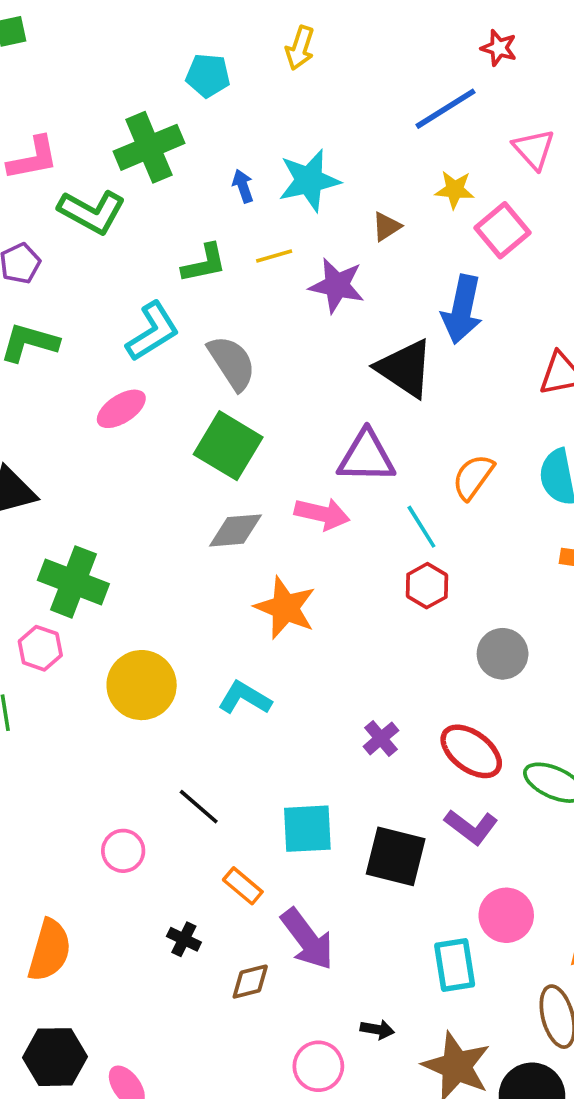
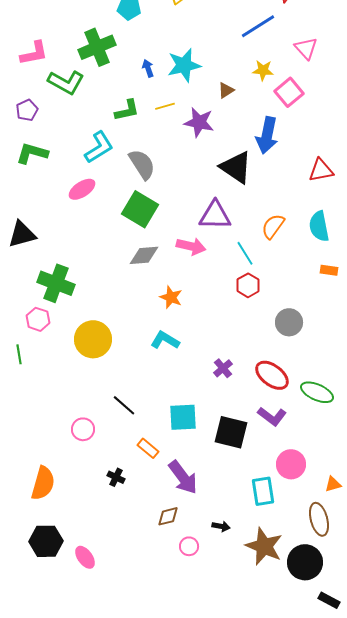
orange star: (285, 608) -> (171, 297), size x0.7
cyan L-shape: (245, 698) -> (165, 340), moved
brown diamond: (250, 982) -> (168, 516), moved
pink circle: (318, 1066) -> (189, 546), size x0.7

